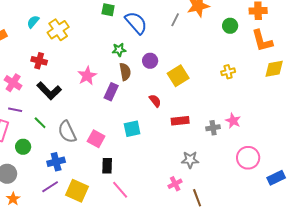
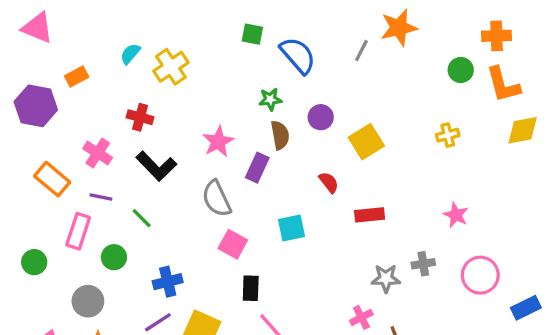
green circle: (230, 26) -> (461, 70), moved
gray cross: (213, 128) -> (423, 264), moved
gray semicircle: (67, 132) -> (217, 199), moved

